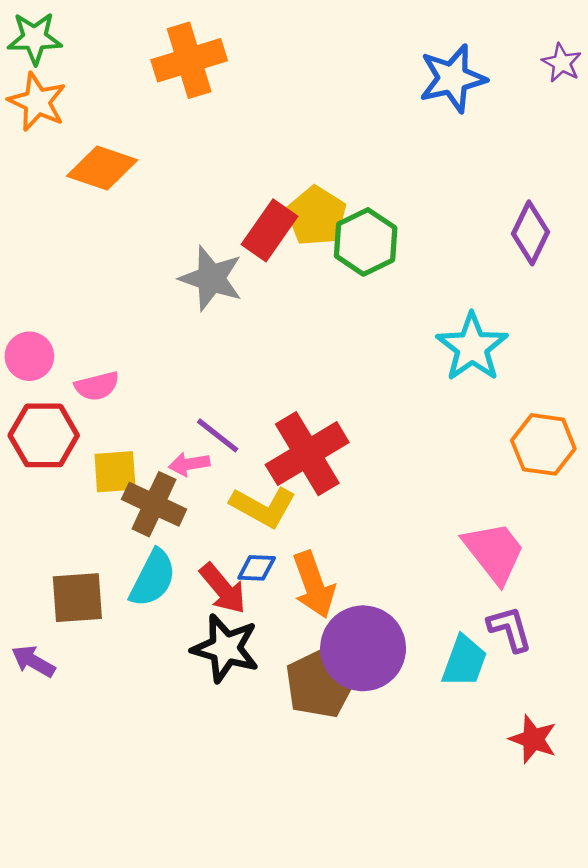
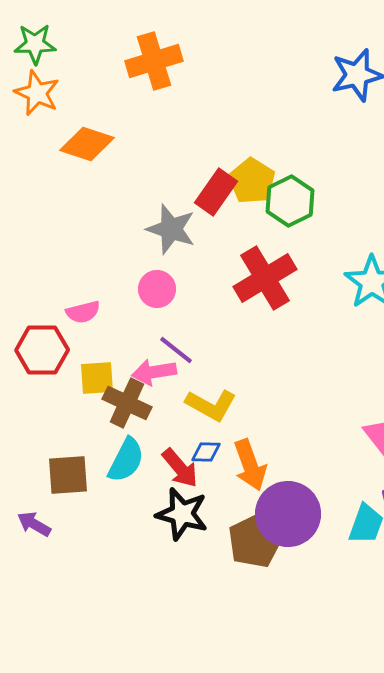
pink circle: (29, 356) -> (157, 289), moved
red cross: (307, 454) -> (265, 278), moved
pink arrow: (189, 464) -> (154, 372), size x1.4

